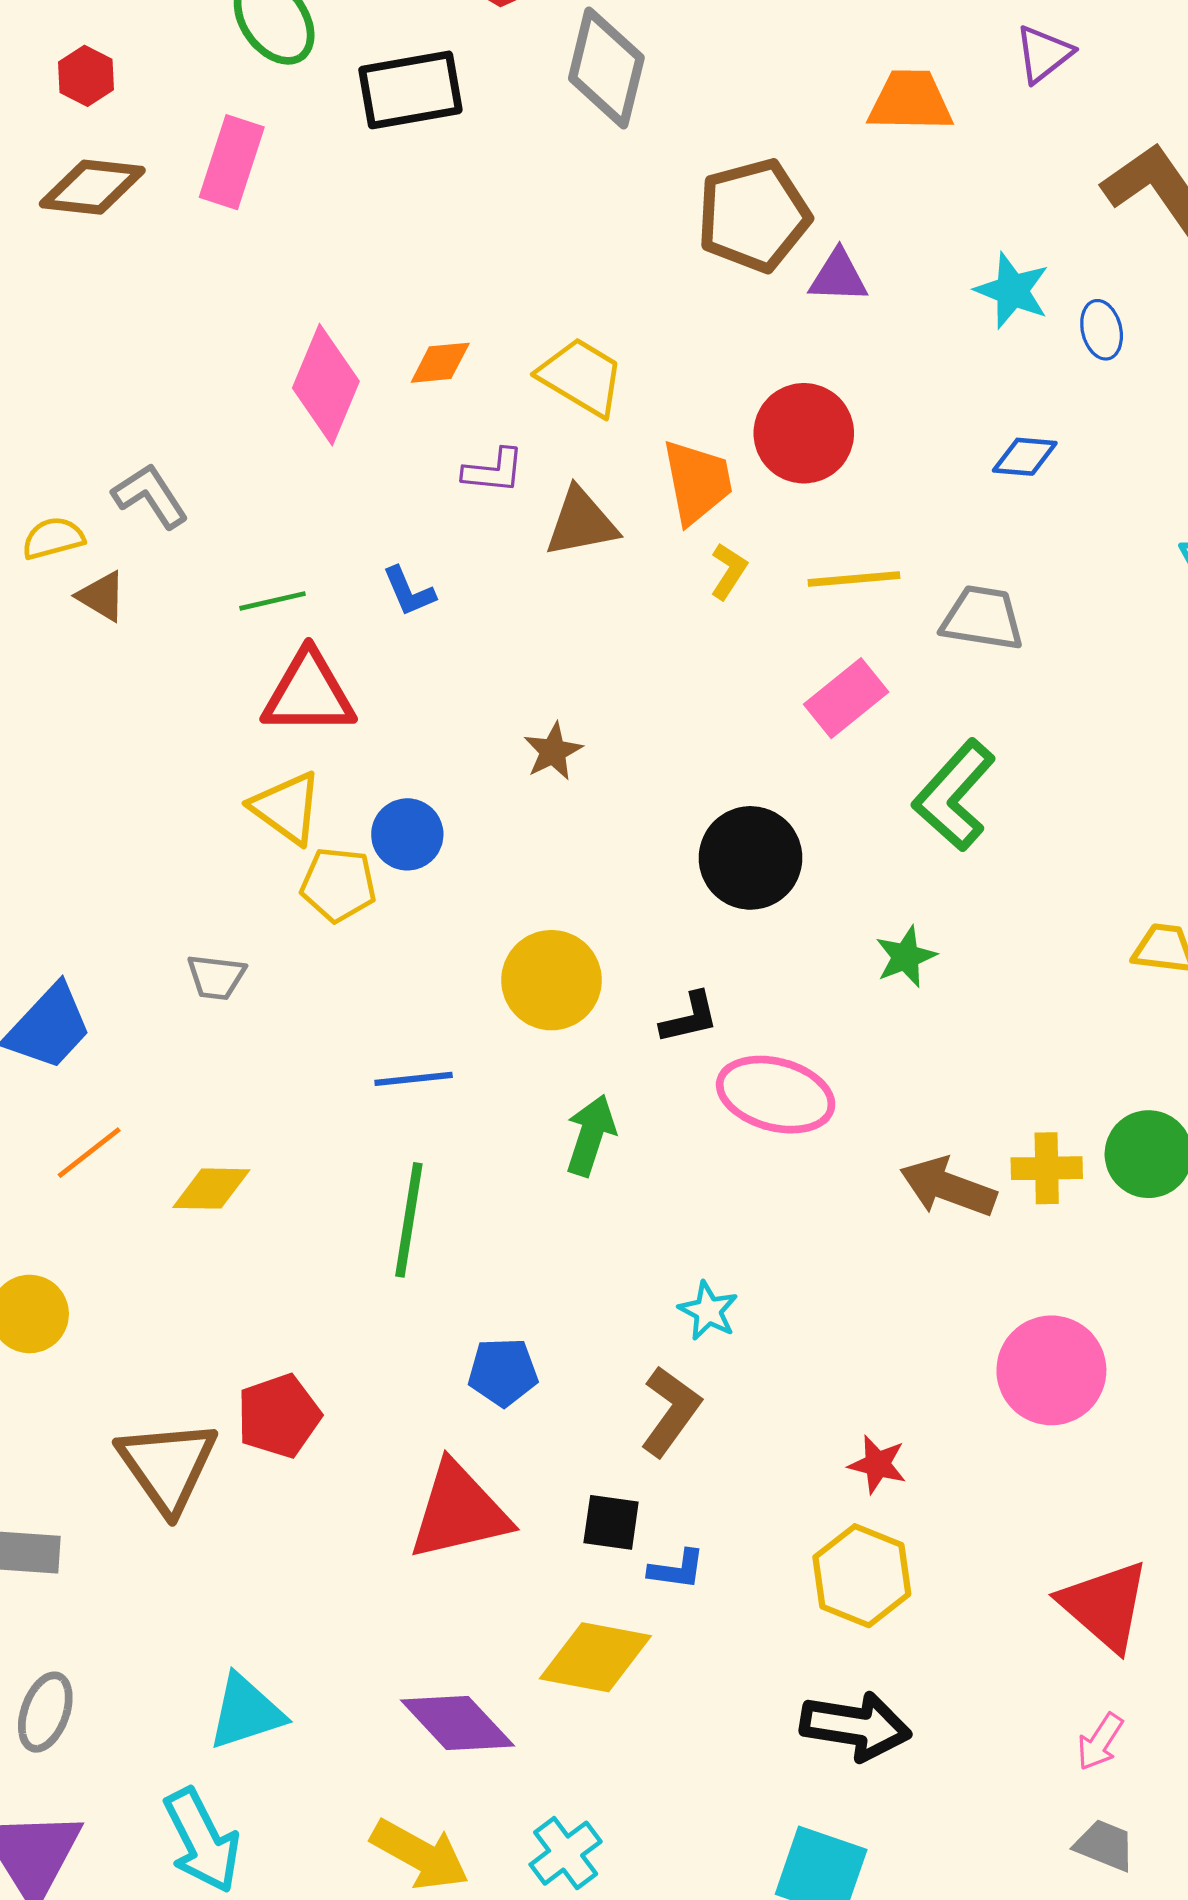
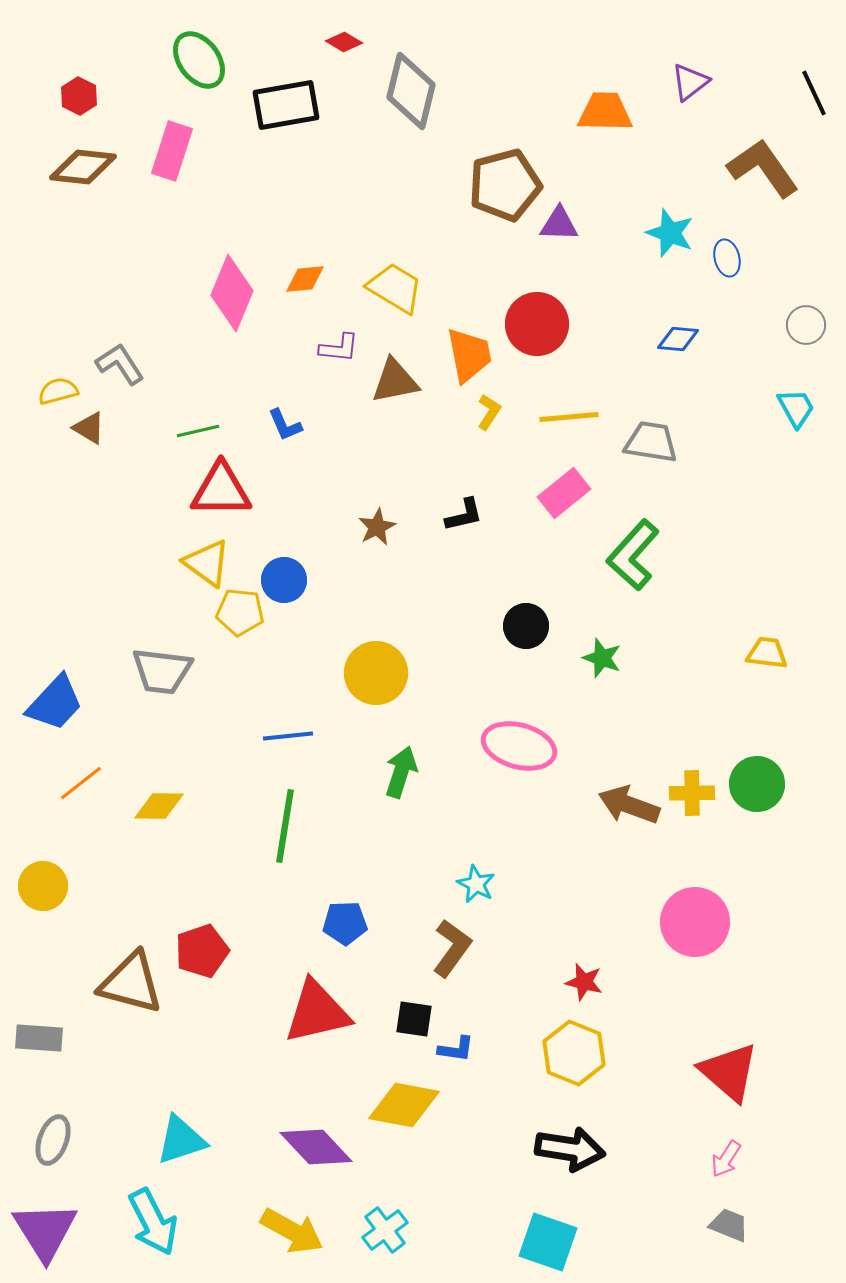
black circle: (751, 858) -> (526, 626), moved, size x0.7
green star: (906, 957) -> (602, 658), turned -30
gray trapezoid: (216, 977) -> (162, 671), size x1.6
black L-shape: (689, 1018) -> (464, 515), moved
brown triangle: (168, 1466) -> (131, 983), turned -40

